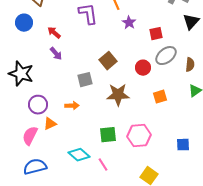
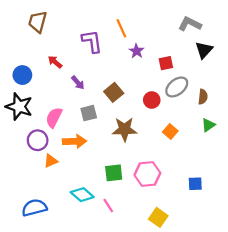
blue circle: (24, 23) -> (22, 75), moved
purple arrow: (56, 54) -> (78, 83), moved
orange square: (160, 97) -> (170, 132), turned -32
orange arrow: (72, 106) -> (75, 141), size x1.5
pink semicircle: (30, 136) -> (54, 117), moved

